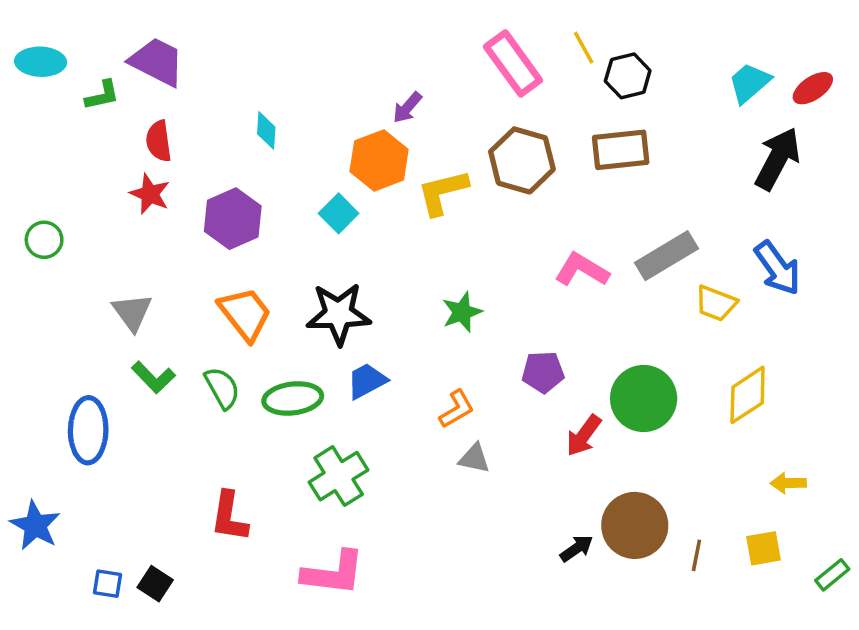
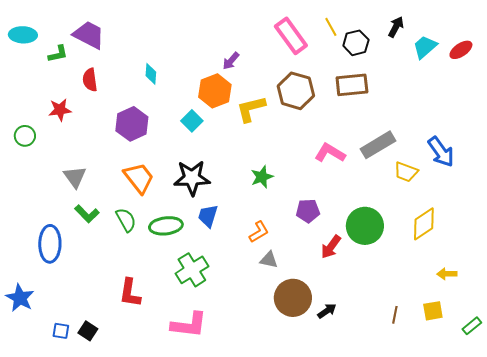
black arrow: (778, 159) -> (396, 27), moved, size x0.6
red star: (150, 194) -> (60, 110), moved, turned -30
blue trapezoid: (367, 381) -> (208, 216), turned -45
brown circle: (635, 525) -> (293, 298), moved

